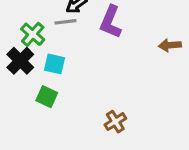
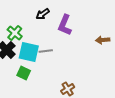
gray line: (65, 22) -> (46, 51), moved
cyan square: (55, 64) -> (29, 52), size x1.5

